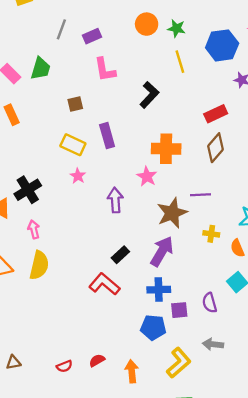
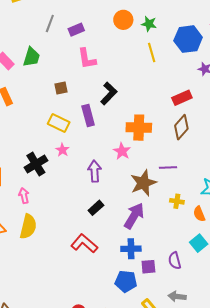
black L-shape: (149, 95) -> (109, 93), moved
black cross: (28, 190) -> (36, 164), moved
black rectangle: (120, 255) -> (96, 208), moved

